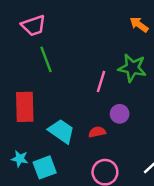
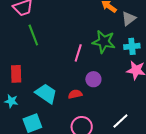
red rectangle: (25, 107) -> (16, 74), size x0.7
cyan star: (20, 159) -> (11, 101), moved

